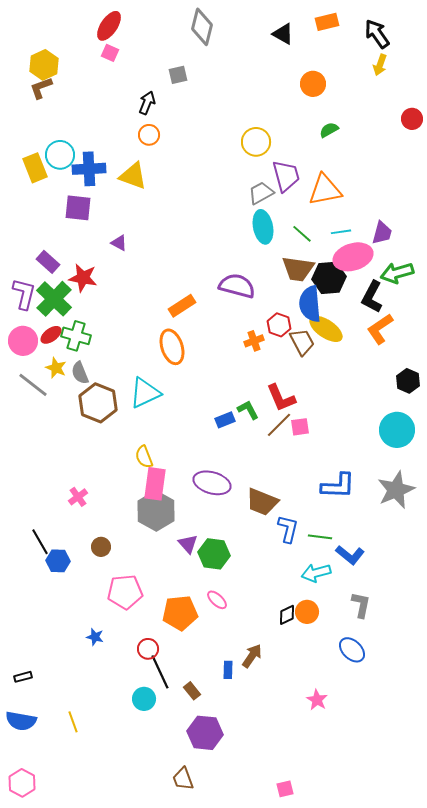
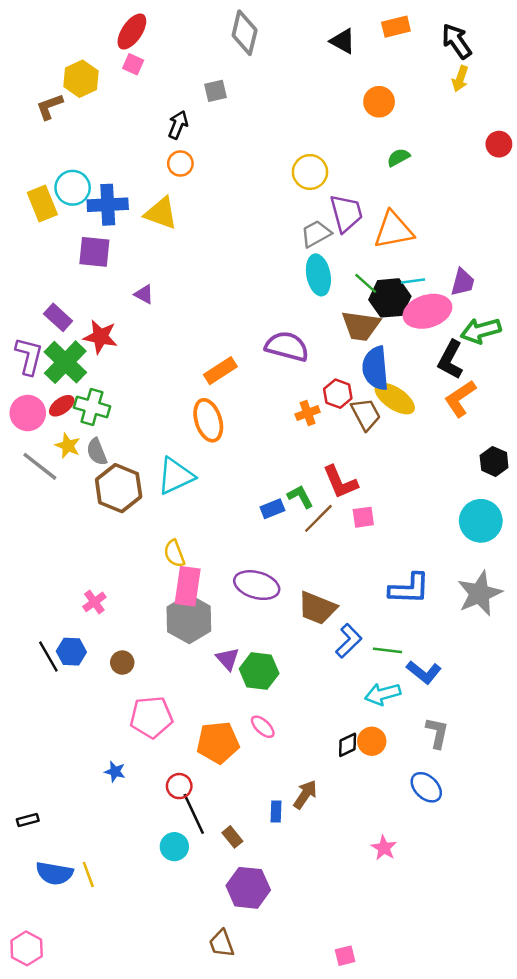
yellow hexagon: (44, 65) -> (81, 79), moved
black hexagon: (329, 278) -> (390, 298), moved
brown line: (279, 425) -> (318, 518), moved
blue L-shape: (288, 529) -> (349, 641), turned 32
blue hexagon: (58, 561) -> (71, 652), moved
blue semicircle: (21, 721) -> (54, 873), moved

